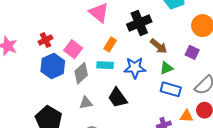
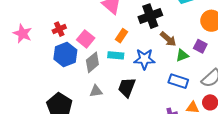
green triangle: (166, 68) -> (182, 55), moved
black trapezoid: (118, 98) -> (127, 87), turned 55

